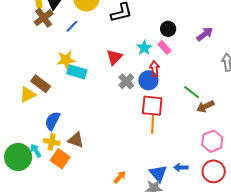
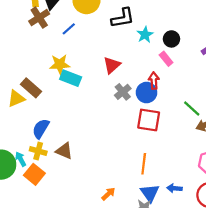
cyan star: (144, 48) -> (145, 35), moved
orange line: (153, 124) -> (144, 164), moved
orange square: (60, 159) -> (34, 174), moved

